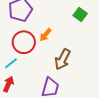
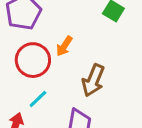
cyan line: (11, 63) -> (38, 99), moved

